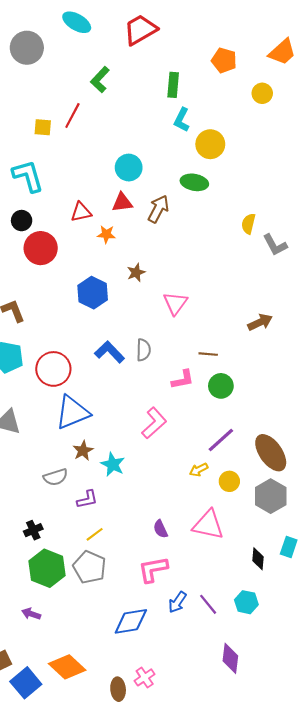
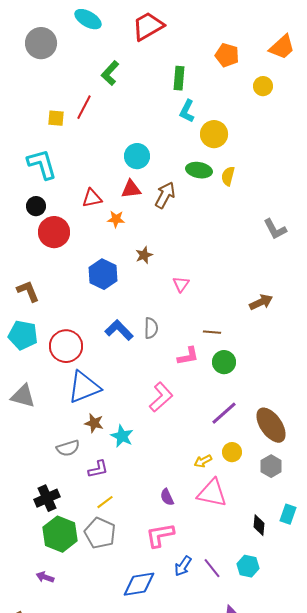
yellow semicircle: (248, 224) -> (228, 176), moved
pink triangle: (175, 303) -> (181, 284), size x0.7
brown star: (83, 451) -> (94, 423), turned -30
yellow arrow: (199, 470) -> (203, 461), moved
gray hexagon: (271, 496) -> (271, 466), size x0.7
black cross: (33, 530) -> (47, 498), size x1.4

